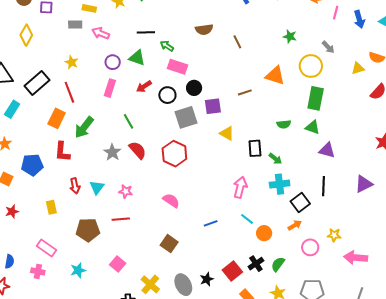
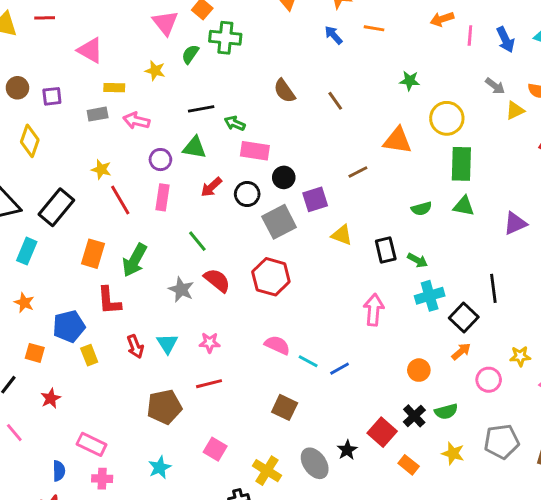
brown semicircle: (204, 29) -> (284, 91), turned 72
gray arrow: (328, 47) -> (495, 86), moved
red line: (69, 92) -> (120, 200), moved
purple triangle: (327, 150) -> (515, 223), moved, turned -30
yellow rectangle: (51, 207) -> (89, 355), moved
cyan line: (247, 219) -> (308, 361), moved
pink rectangle: (47, 248) -> (92, 444), moved
green semicircle: (278, 264) -> (446, 412), turned -133

